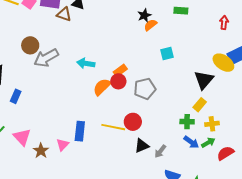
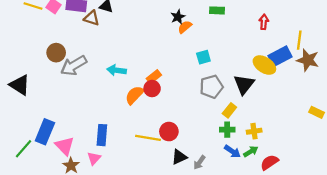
gray pentagon: (145, 89) -> (211, 87), moved
blue rectangle: (16, 96) -> (45, 132), moved, size x1.6
yellow rectangle: (200, 105) -> (229, 110), moved
blue rectangle: (80, 131) -> (102, 135), moved
pink triangle: (22, 137) -> (65, 146), moved

